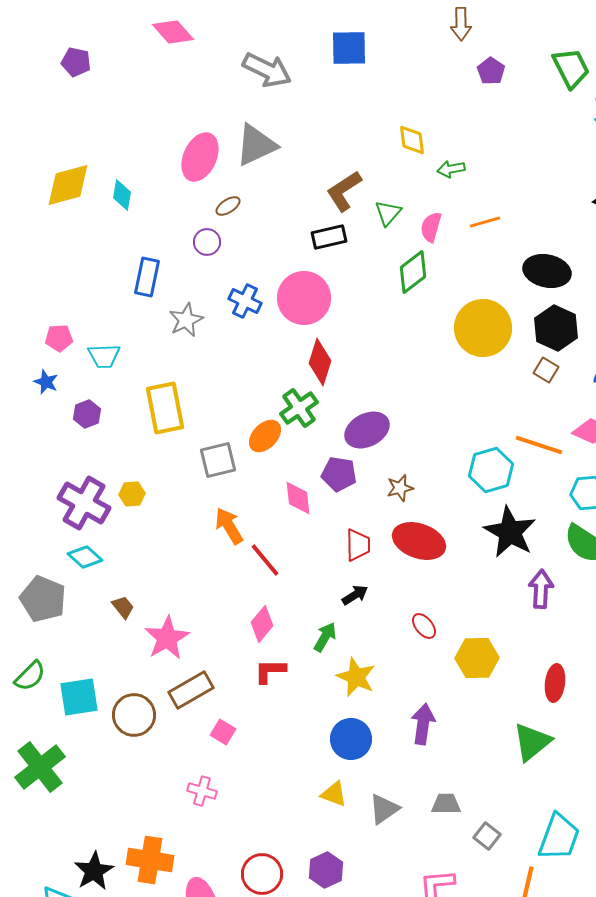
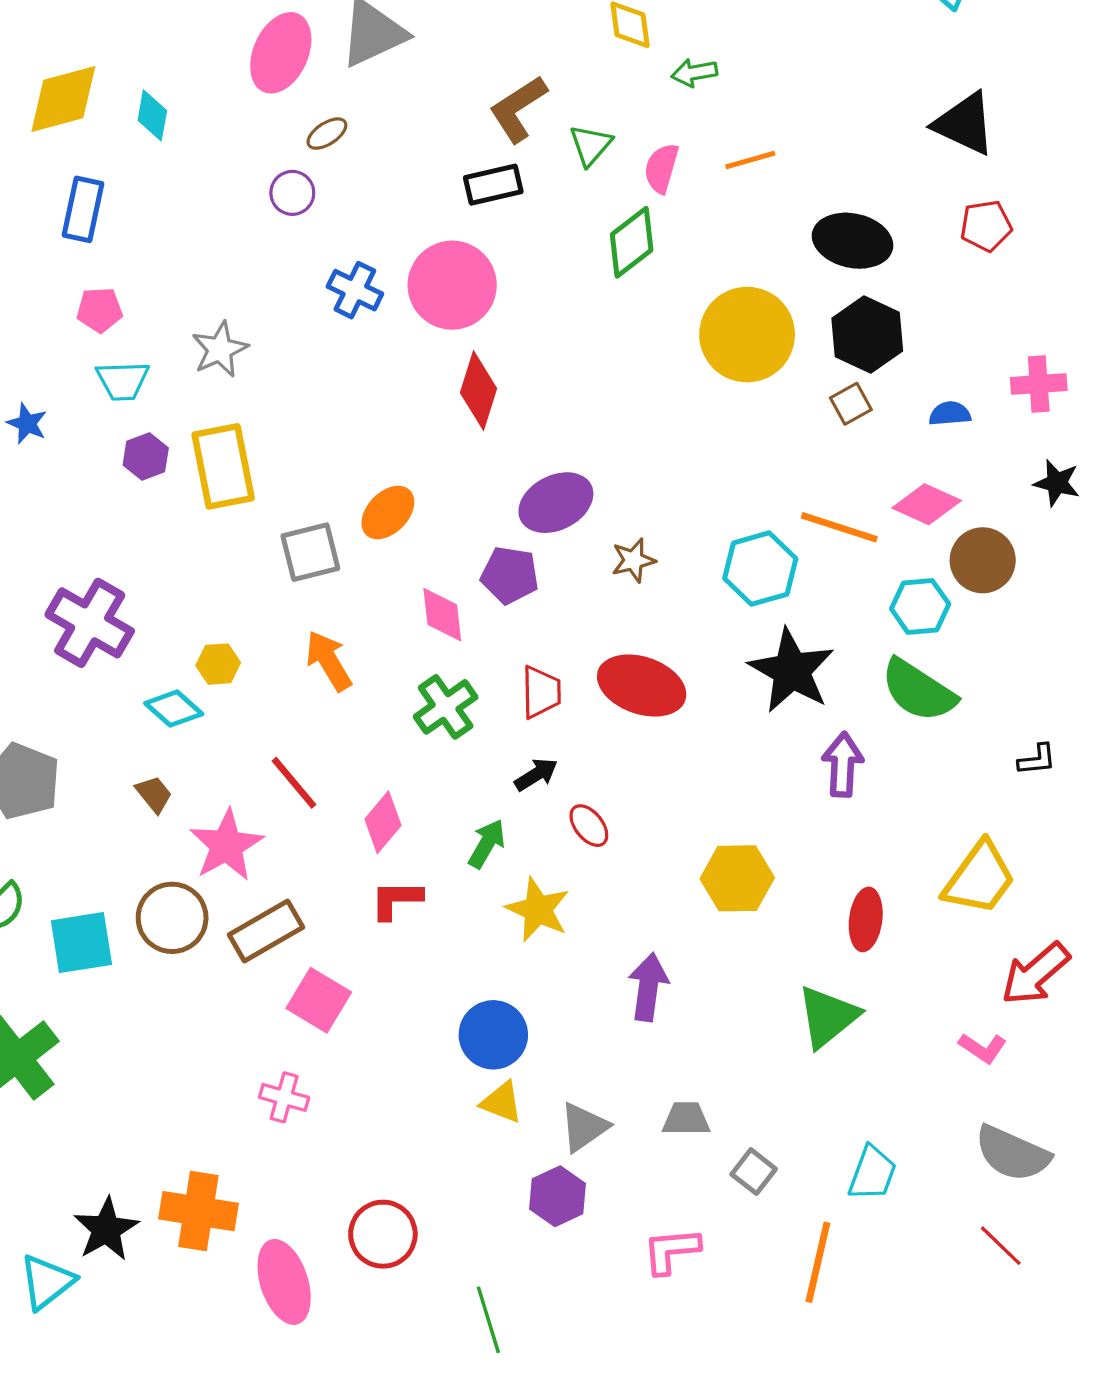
blue rectangle: (147, 277) -> (83, 209), moved
gray star: (186, 320) -> (220, 349), moved
pink pentagon: (59, 338) -> (100, 310), moved
brown square: (546, 370) -> (851, 404), turned 30
green cross: (299, 408) -> (446, 707), moved
purple hexagon: (87, 414) -> (146, 456), moved
brown star: (400, 488) -> (633, 560), moved
yellow hexagon: (132, 494) -> (218, 664), moved
cyan diamond: (85, 557) -> (174, 709), moved
red line: (265, 560) -> (294, 783), moved
red ellipse: (424, 626) -> (589, 826), moved
brown circle: (134, 715) -> (172, 918), moved
pink square: (223, 732) -> (319, 1000), size x1.5
blue circle: (351, 739) -> (493, 1035), moved
cyan trapezoid: (559, 837) -> (872, 1173), size x0.7
purple hexagon: (326, 870) -> (558, 1196), moved

